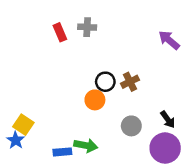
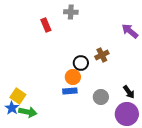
gray cross: (87, 27) -> (71, 12), moved
brown cross: (130, 82) -> (102, 55), moved
green arrow: (86, 145) -> (28, 112), moved
blue rectangle: (62, 152) -> (70, 91), moved

